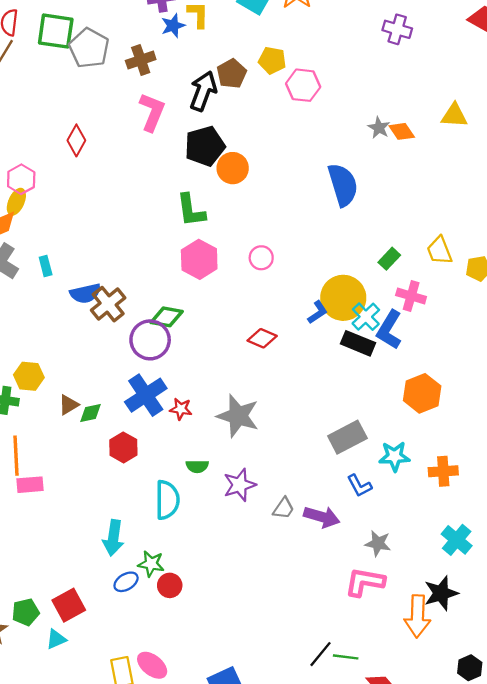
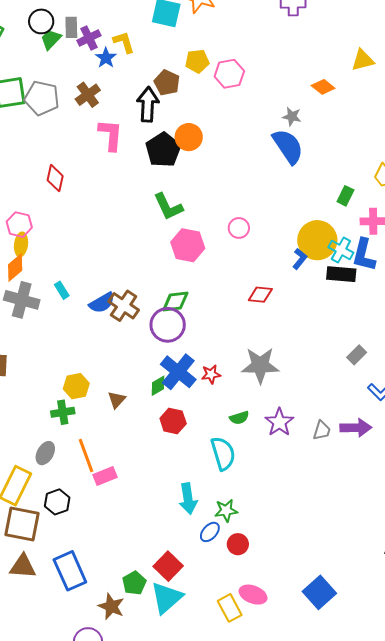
gray star: (379, 128) -> (292, 117), moved
orange circle: (233, 168) -> (189, 137), moved
green diamond: (90, 413) -> (158, 386), moved
gray rectangle: (347, 437) -> (357, 355), size x0.6
red circle: (170, 585) -> (238, 544), moved
cyan triangle: (56, 639) -> (167, 598), size x1.8

